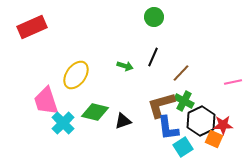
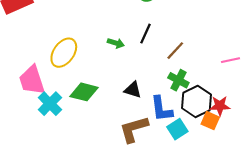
brown L-shape: (161, 105) -> (134, 129), moved
black triangle: (123, 121) -> (133, 90), moved, turned 36

